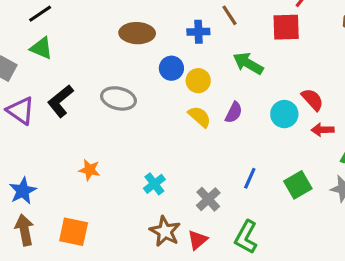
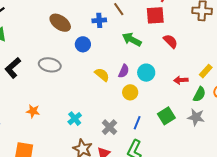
brown ellipse: (137, 33) -> (60, 23), turned 35
yellow circle: (198, 81) -> (130, 92), moved
red semicircle: (312, 100) -> (171, 41), moved
cyan circle: (284, 114) -> (146, 73), moved
blue line: (250, 178) -> (137, 123), moved

